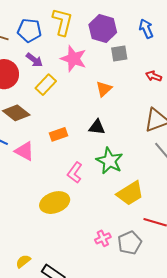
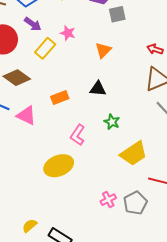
pink star: (74, 59) -> (68, 33), moved, size x0.6
red arrow: (154, 76) -> (155, 49), moved
green star: (110, 161) -> (112, 122), size x0.6

